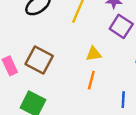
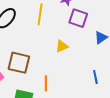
orange line: (91, 80) -> (46, 83), moved

